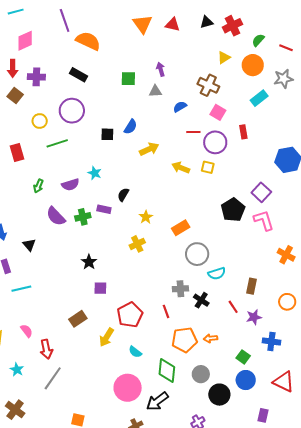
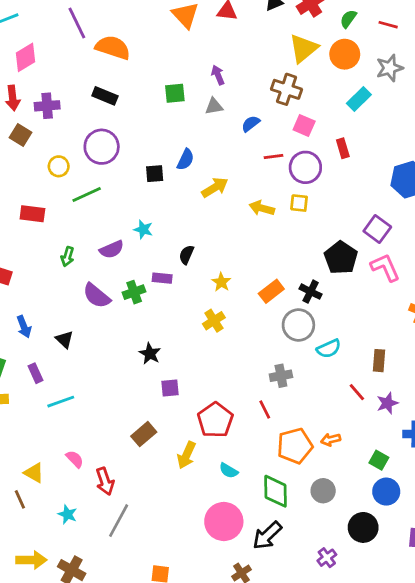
yellow triangle: (224, 58) -> (304, 48), size x1.6
red rectangle: (17, 153) -> (32, 214), turned -60
black cross: (201, 300) -> (311, 292), moved
black circle: (219, 395) -> (363, 527), moved

